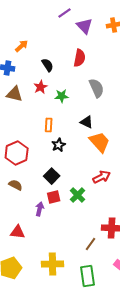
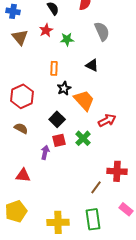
brown triangle: (15, 94) -> (20, 37), turned 36
orange trapezoid: (100, 142) -> (84, 100), moved
yellow cross: (53, 264) -> (58, 222), moved

